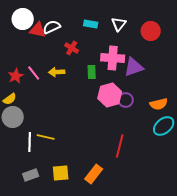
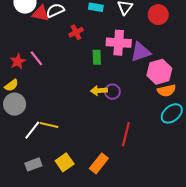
red cross: (72, 48) -> (76, 32), turned 32
yellow arrow: (57, 72) -> (99, 91), moved
pink hexagon: (110, 95) -> (159, 72), moved
purple circle: (126, 100) -> (112, 92), moved
white line: (30, 142) -> (32, 130), turned 36
yellow square: (61, 173) -> (65, 162), turned -30

